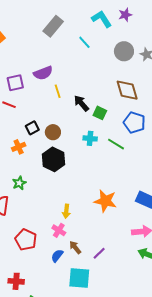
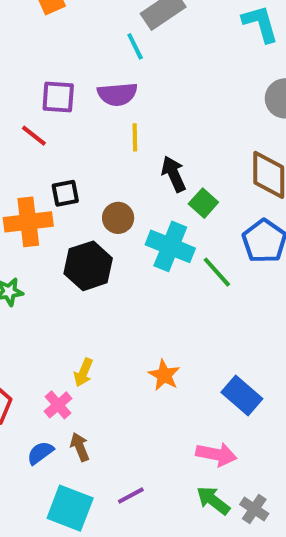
cyan line: (84, 42) -> (135, 46), moved
brown circle: (53, 132) -> (118, 218), moved
cyan cross: (90, 138) -> (170, 246), size x1.6
orange cross: (19, 147) -> (28, 222), size x1.6
orange star: (105, 201) -> (164, 375), size x0.7
purple line: (99, 253) -> (131, 495), moved

